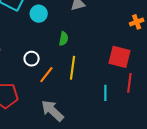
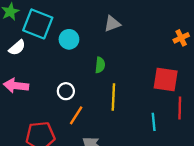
orange line: (46, 75) -> (76, 115), moved

